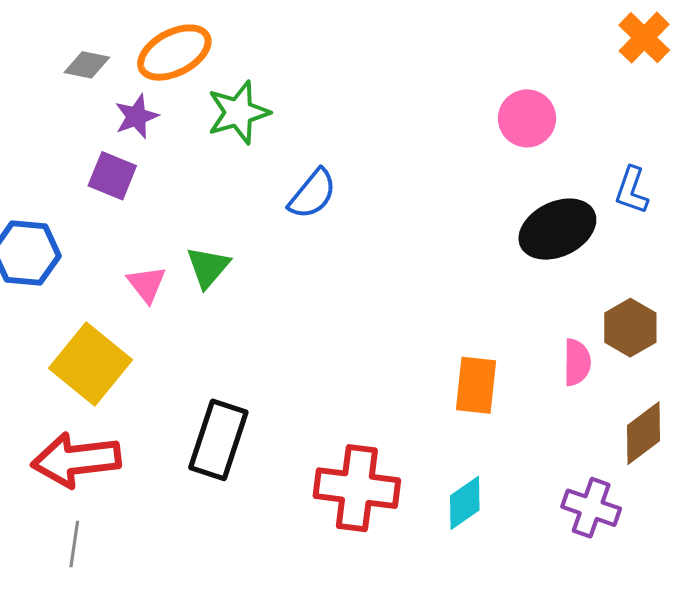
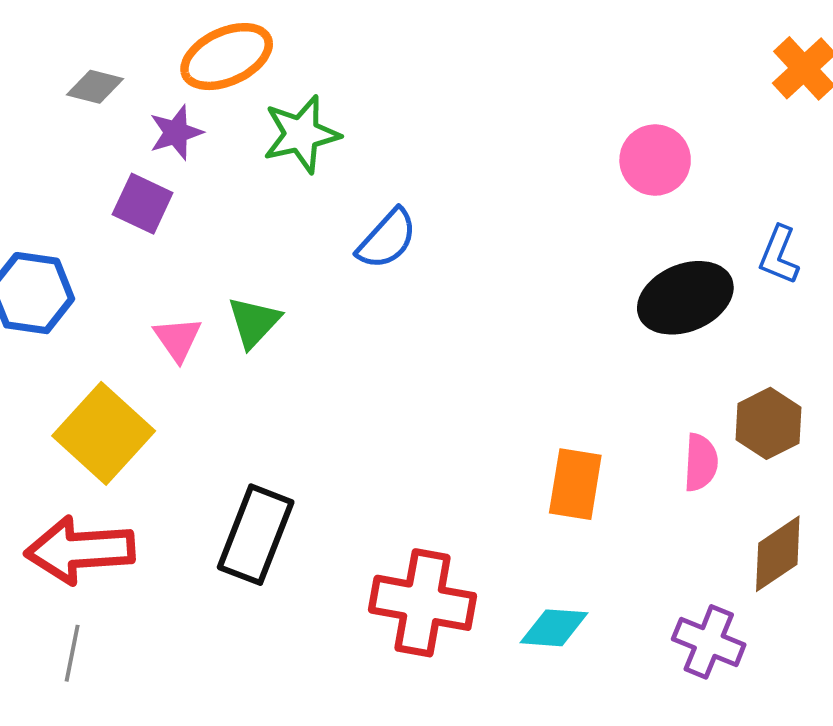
gray diamond: (87, 65) -> (95, 87), moved
cyan diamond: (465, 503) -> (554, 628), turned 36

